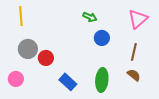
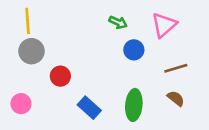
pink triangle: (138, 19) -> (164, 25), moved
gray circle: (28, 49) -> (31, 51), moved
brown line: (134, 52) -> (176, 68), turned 60

